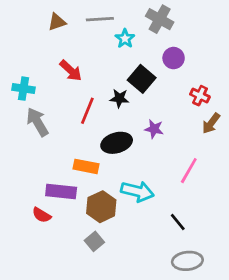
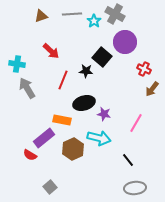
cyan star: (125, 39) -> (94, 21), moved
purple circle: (174, 58) -> (125, 42), size x1.5
purple star: (154, 129) -> (104, 114), moved
purple rectangle: (61, 191) -> (44, 138), turned -45
gray square: (94, 241) -> (50, 187), moved

